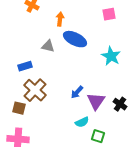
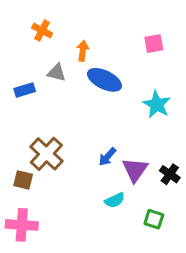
gray triangle: (48, 46) -> (57, 73), moved
blue rectangle: (25, 66) -> (25, 90), moved
green square: (98, 136) -> (154, 219), moved

